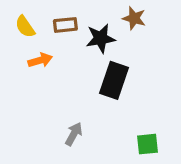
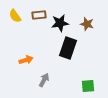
brown star: (134, 18) -> (87, 24), moved
orange arrow: (40, 60) -> (26, 60), moved

